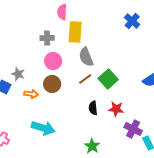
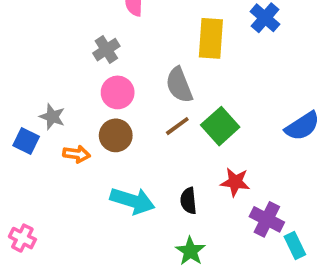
yellow rectangle: (75, 32) -> (211, 38), moved
gray cross: (47, 38) -> (106, 50), turned -32
black semicircle: (93, 108) -> (188, 201), moved
cyan arrow: (43, 128) -> (133, 201), moved

